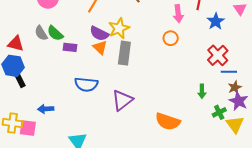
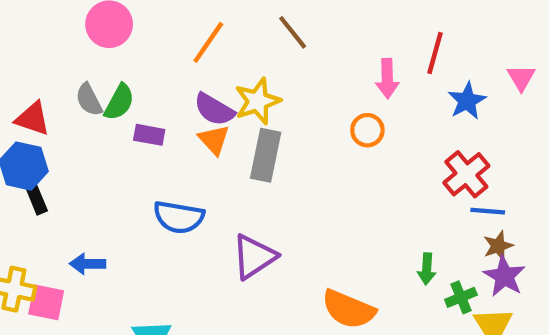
green semicircle: (55, 33) -> (119, 102), turned -108
green arrow: (202, 91) -> (427, 269), moved

